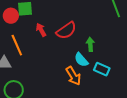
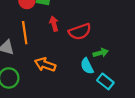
green arrow: (90, 44) -> (101, 53), turned 64
orange arrow: (73, 76) -> (45, 65), moved, turned 126

